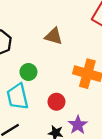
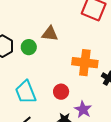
green circle: (28, 72) -> (29, 47), moved

